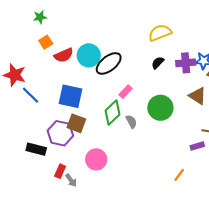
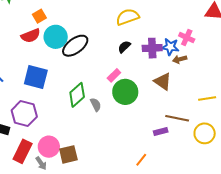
orange square: (46, 42) -> (39, 16), moved
pink rectangle: (126, 92) -> (114, 75), moved
brown square: (76, 123) -> (68, 154), moved, turned -36
pink circle: (96, 159) -> (49, 147), moved
red rectangle: (60, 171) -> (23, 151), size x1.6
gray arrow: (71, 180) -> (41, 163), moved

